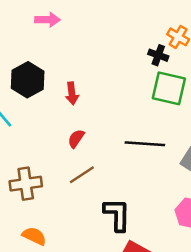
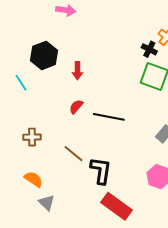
black line: (145, 144) -> (109, 117), moved
brown line: (82, 175) -> (73, 154), moved, turned 65
brown cross: (26, 184) -> (32, 137), size x0.7

